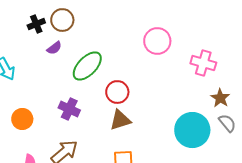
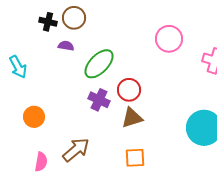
black cross: (36, 24) -> (48, 22), turned 36
purple semicircle: (54, 48) -> (66, 46), turned -133
purple cross: (69, 109) -> (99, 100), moved

